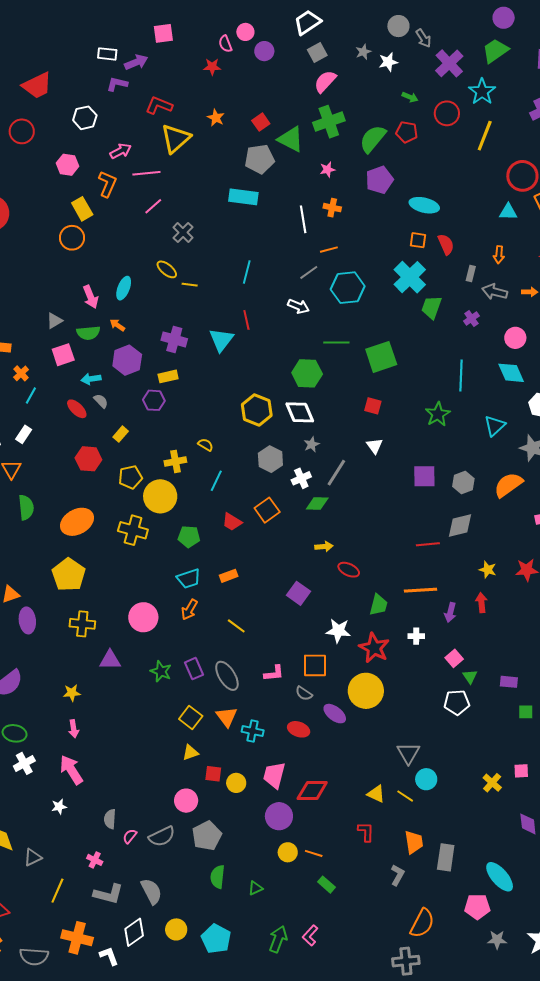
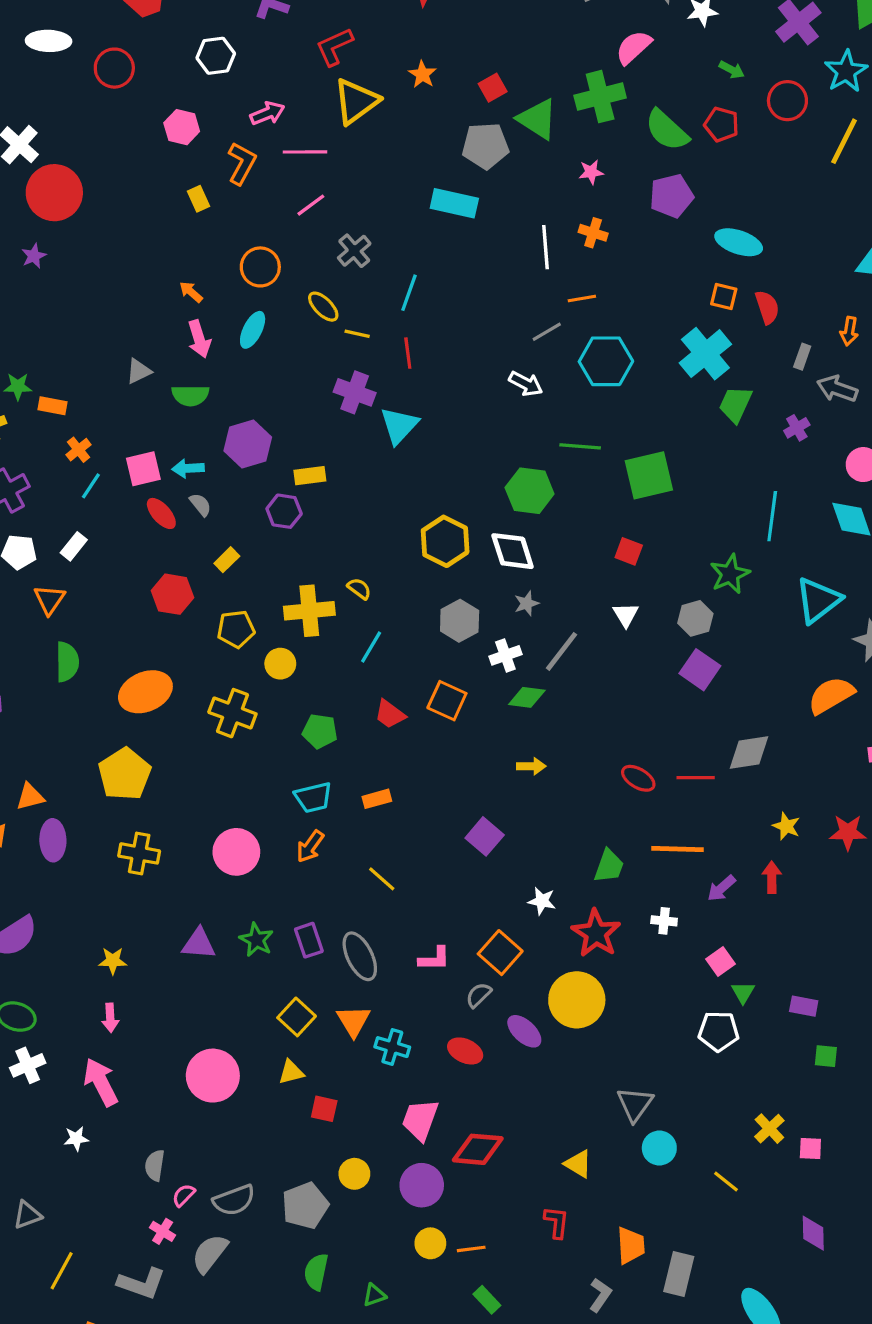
pink semicircle: (325, 82) -> (634, 47), moved
red L-shape: (159, 105) -> (334, 47), turned -52
green semicircle: (373, 139) -> (667, 130), turned -92
yellow rectangle: (82, 209) -> (199, 199), size x0.7
orange circle: (72, 238) -> (260, 267), moved
cyan line: (247, 272) -> (409, 293), moved
red line: (246, 320) -> (408, 353), moved
orange arrow: (117, 325) -> (191, 292), moved
purple cross: (174, 339) -> (355, 392), moved
pink square: (63, 355) -> (143, 469), moved
cyan triangle: (495, 426) -> (818, 600), size x1.4
yellow cross: (175, 461) -> (309, 611), size x1.4
purple square: (424, 476) -> (700, 670), turned 30
gray hexagon: (463, 482) -> (695, 618), moved
yellow circle: (160, 496) -> (280, 664), size x0.6
orange square: (267, 510) -> (447, 701), turned -35
red ellipse: (349, 570) -> (638, 778), moved
purple arrow: (450, 612) -> (721, 888), turned 30
white star: (338, 631) -> (542, 901), size x0.7
purple triangle: (110, 660) -> (199, 944), moved
orange square: (315, 665) -> (500, 953), turned 36
gray semicircle: (304, 693) -> (479, 995), turned 96
yellow circle: (236, 783) -> (354, 1174), moved
yellow cross: (492, 783) -> (769, 1129), moved
yellow line: (405, 796) -> (726, 1182), moved
pink circle: (186, 801) -> (213, 1076), moved, size x1.4
orange line: (314, 853) -> (471, 1249), turned -30
pink cross: (95, 860) -> (163, 1231), moved
gray semicircle: (151, 891) -> (210, 1254), moved, turned -120

